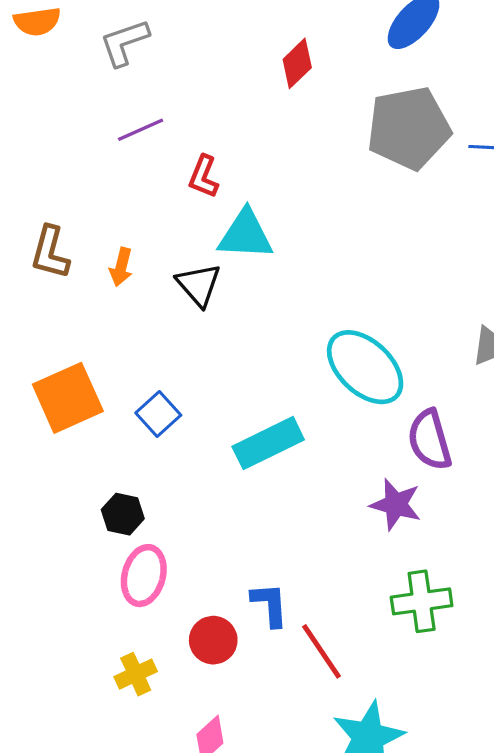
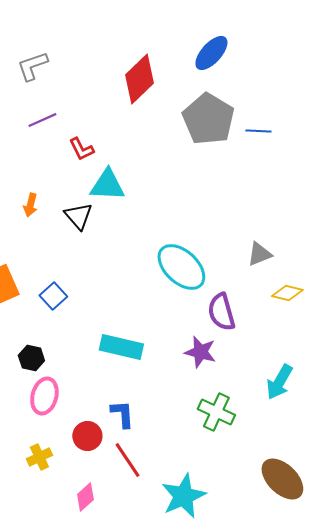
red diamond: (297, 63) -> (139, 79), size x1.6
gray pentagon: (409, 128) -> (208, 119), turned -30
red L-shape: (204, 177) -> (81, 149), turned -48
cyan rectangle: (268, 443) -> (121, 347), moved, turned 39
green cross: (422, 601) -> (216, 412), turned 33
red line: (321, 651) -> (127, 460), moved

